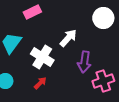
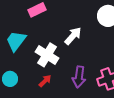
purple arrow: (84, 62) -> (79, 77), moved

